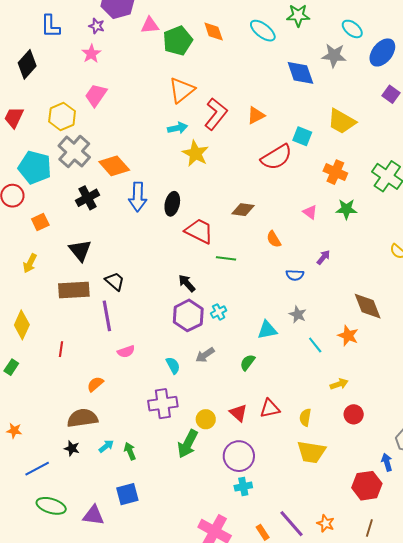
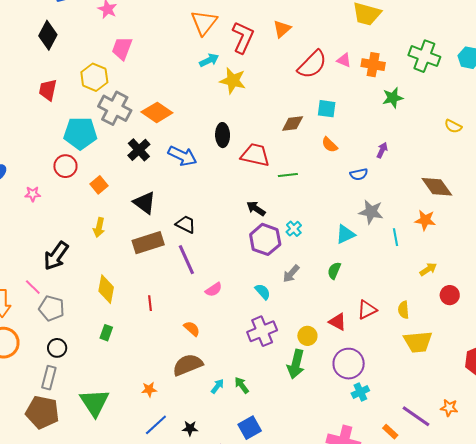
cyan square: (302, 136) -> (327, 109), moved
blue arrow: (138, 197) -> (182, 156), moved, turned -52
pink triangle: (310, 212) -> (344, 60), moved
gray star: (298, 314) -> (371, 212), size x1.4
cyan line: (315, 345) -> (396, 237), turned 42
orange semicircle: (95, 384) -> (192, 329), turned 96
orange star: (14, 431) -> (149, 389), moved
black star: (72, 448) -> (190, 428), moved

